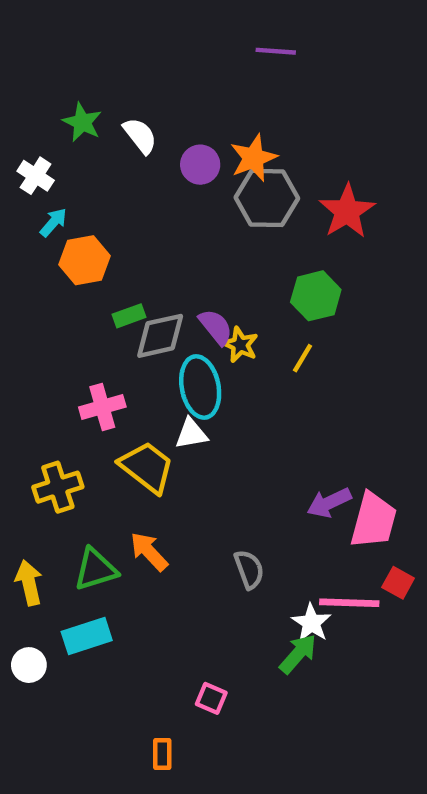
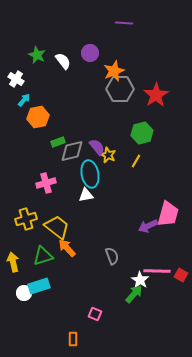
purple circle: (200, 165) -> (90, 53), moved
yellow trapezoid: (147, 467) -> (57, 227), moved
pink trapezoid: (374, 520) -> (168, 214), moved
red square: (398, 583) -> (181, 275), moved
white circle: (29, 665) -> (24, 293), moved

